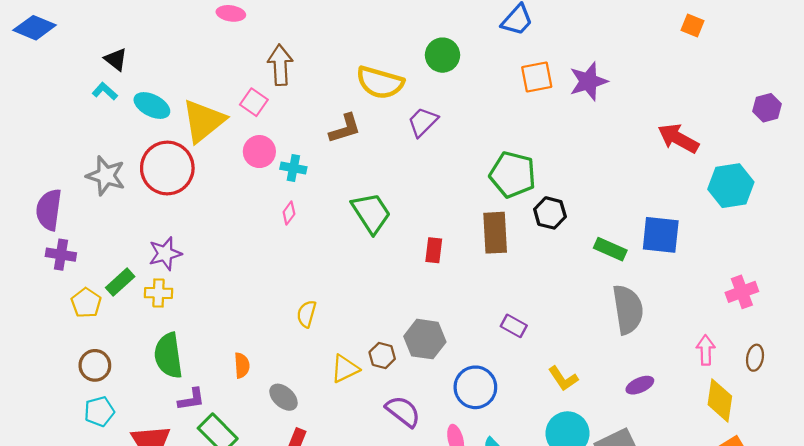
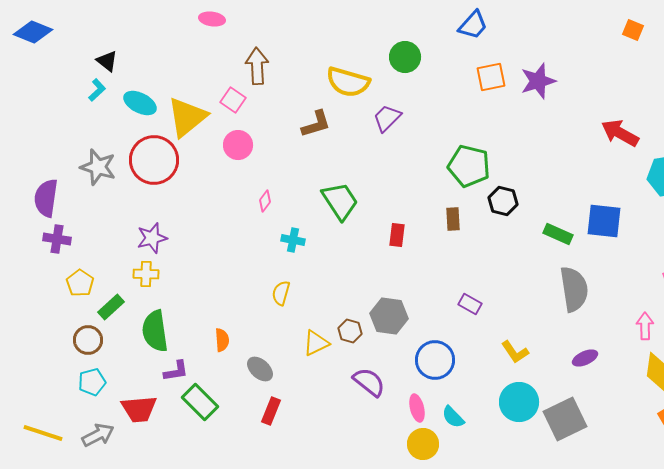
cyan L-shape: (105, 91) -> (97, 90), turned 95
cyan cross: (293, 168) -> (293, 240), moved
brown rectangle: (495, 233) -> (453, 219), size x0.6
green rectangle: (120, 282) -> (111, 307), moved

